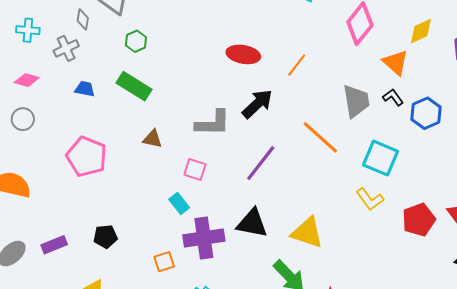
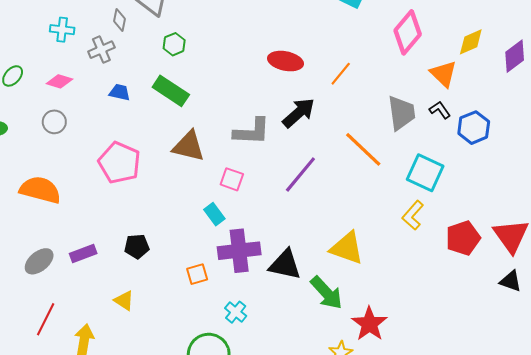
brown triangle: (153, 139) -> (189, 146), size x1.6
yellow L-shape: (370, 199) -> (413, 215), turned 76
black triangle: (252, 223) -> (285, 265), moved

